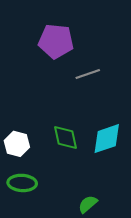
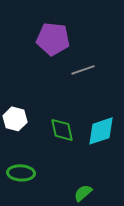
white hexagon: (17, 144) -> (15, 119), moved

